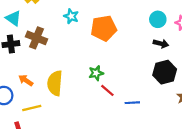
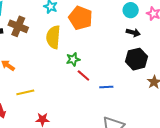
orange pentagon: (104, 28) -> (80, 18), turned 30
yellow semicircle: (55, 83) -> (53, 37), moved
yellow line: (32, 108) -> (25, 92), moved

